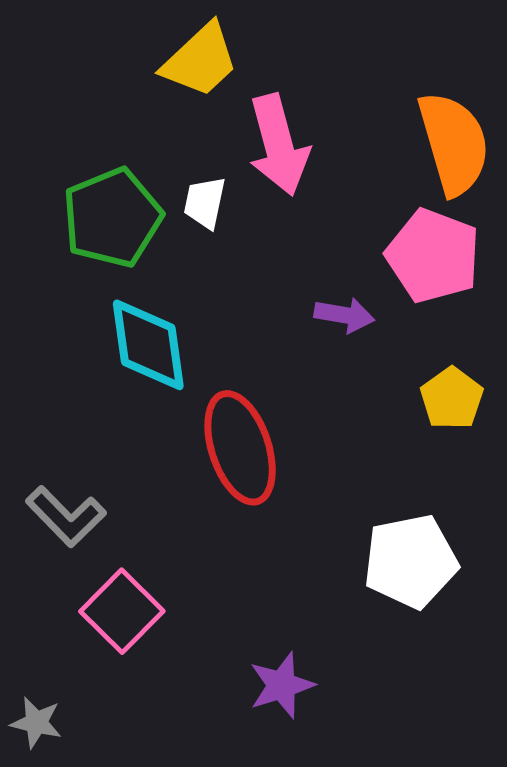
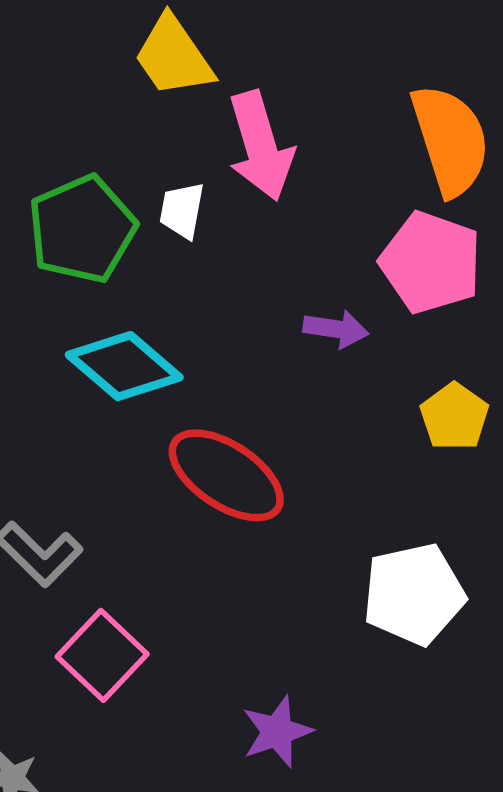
yellow trapezoid: (200, 60) -> (173, 56), turned 100
cyan diamond: (148, 345) -> (124, 366), turned -40
red ellipse: (240, 448) -> (226, 475), turned -37

